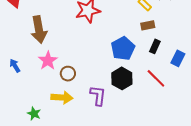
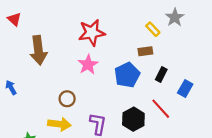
brown rectangle: (148, 25) -> (145, 51), moved
pink star: (48, 61) -> (88, 65), moved
black hexagon: (122, 78) -> (133, 119), moved

